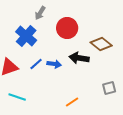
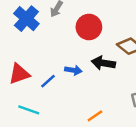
blue cross: (26, 36) -> (26, 19), moved
blue line: (36, 64) -> (48, 81), moved

